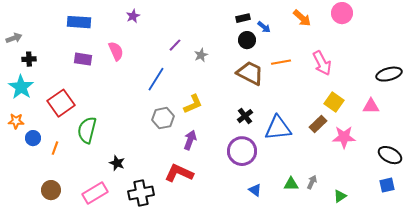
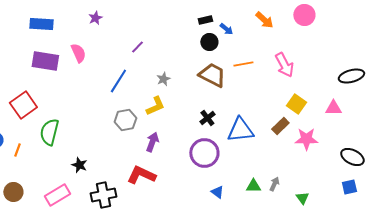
gray star: (201, 55) -> (163, 79), moved
purple rectangle: (83, 59) -> (45, 61), size x1.5
green triangle: (340, 196) -> (302, 198), turned -32

